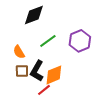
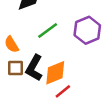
red line: (44, 90) -> (63, 91), moved

